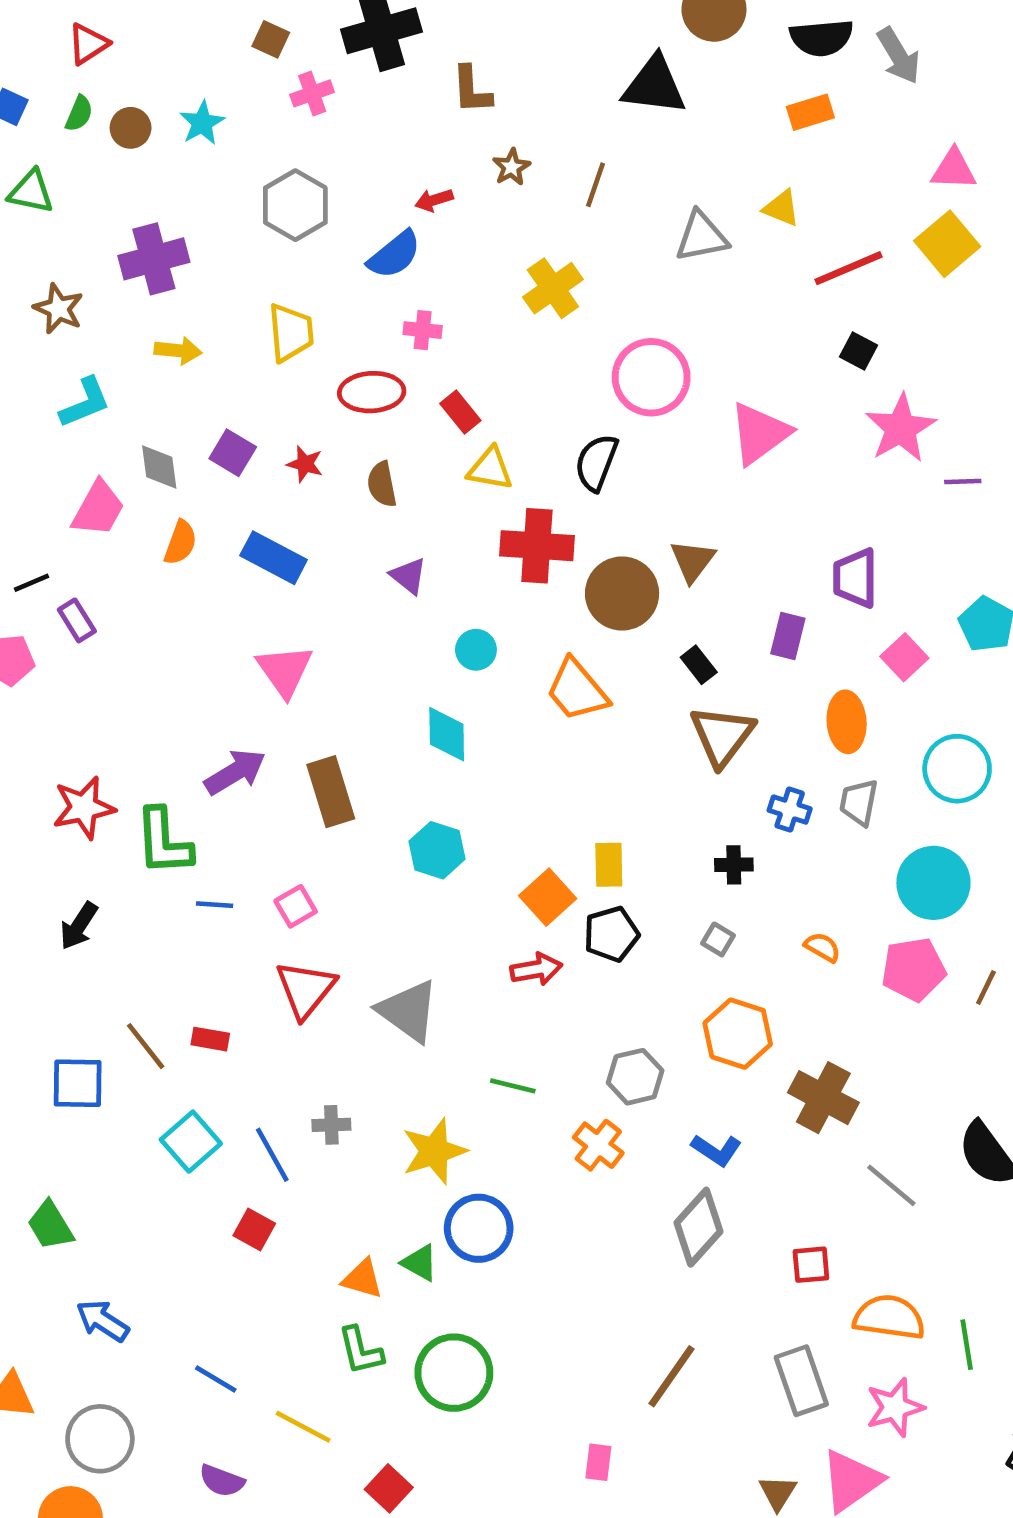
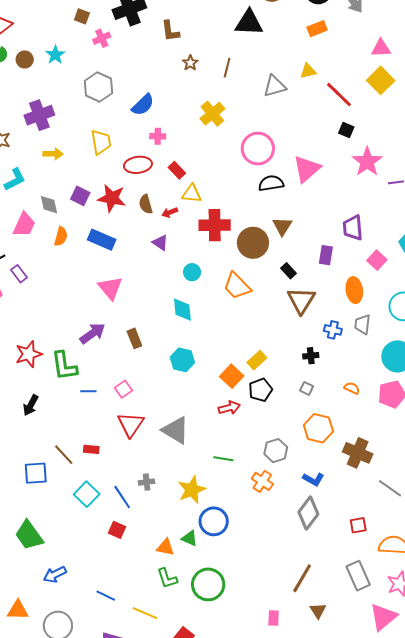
red arrow: (434, 200) -> (170, 212), moved
yellow triangle: (781, 208) -> (308, 71), turned -30
red line: (848, 268) -> (339, 95), turned 72
black semicircle: (596, 463) -> (271, 183), moved, turned 65
red star: (305, 464) -> (112, 198), size x1.8
brown rectangle: (331, 792) -> (134, 338), size x0.7
yellow rectangle: (609, 865) -> (257, 360), turned 54
green trapezoid: (50, 1225) -> (29, 535), size x1.4
blue arrow: (103, 1321) -> (55, 575), turned -55
brown triangle: (778, 1493) -> (318, 611), moved

